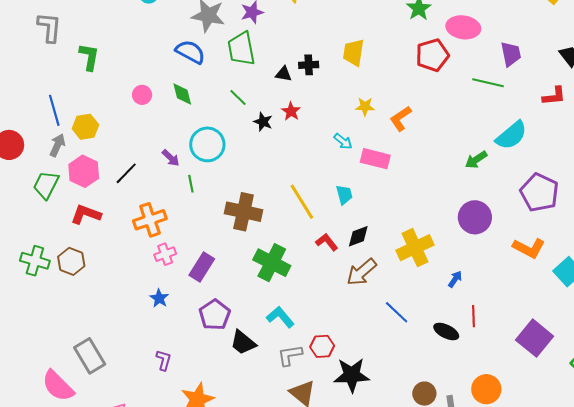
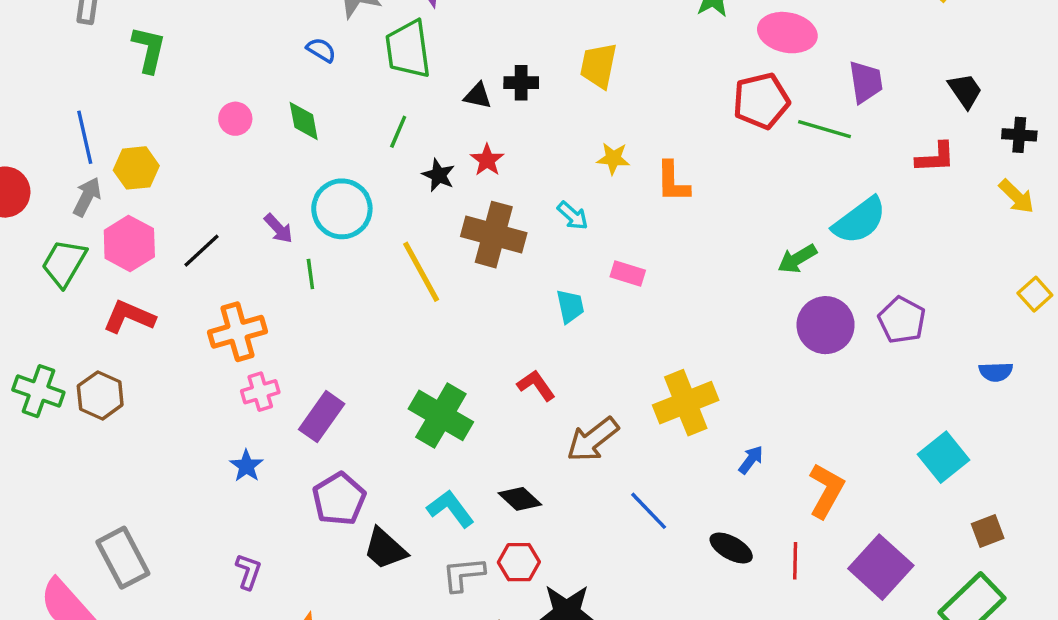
blue semicircle: (190, 52) -> (321, 50), size x0.6
red pentagon: (432, 55) -> (761, 101), moved
green line: (238, 98) -> (398, 132), turned 66
orange L-shape: (401, 118) -> (673, 182), turned -60
pink rectangle: (375, 159) -> (628, 273), moved, size x0.7
purple pentagon: (539, 192) -> (902, 320), size x0.7
yellow line: (302, 202) -> (421, 272), moved
brown cross: (244, 212) -> (494, 235), moved
purple circle: (475, 217) -> (826, 325), moved
black diamond: (358, 236) -> (520, 499), moved, turned 60
orange L-shape: (529, 248) -> (826, 491), moved, turned -92
red line: (474, 316) -> (795, 561), moved

